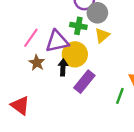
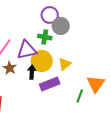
yellow triangle: (102, 35) -> (65, 64), moved
purple rectangle: (84, 82) -> (50, 84), turned 30

